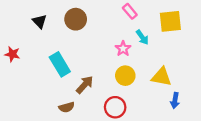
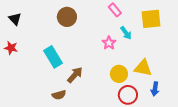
black triangle: (40, 21) -> (15, 19), moved
yellow circle: (125, 76) -> (119, 74), moved
red circle: (115, 107) -> (128, 95), moved

